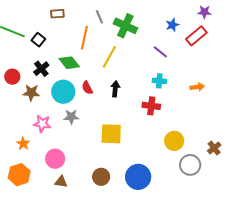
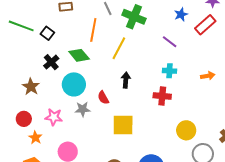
red circle: (12, 77) -> (24, 119), moved
red semicircle: (87, 88) -> (103, 98), moved
brown star: (31, 93) -> (31, 87), moved, turned 30

